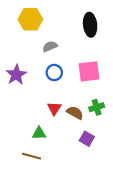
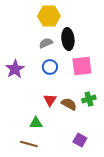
yellow hexagon: (30, 19) -> (49, 16), moved
black ellipse: (90, 25) -> (68, 39), moved
purple square: (87, 139) -> (80, 140), moved

